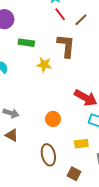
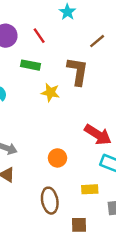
red line: (60, 14) -> (39, 36), moved
brown square: (74, 174) -> (79, 225), turned -32

